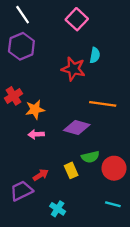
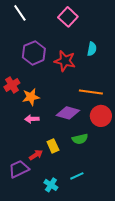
purple hexagon: (21, 46) -> (34, 53), moved
cyan semicircle: (95, 55) -> (92, 49), moved
red circle: (114, 168) -> (101, 116), moved
yellow rectangle: (71, 170) -> (53, 146), moved
cyan line: (113, 204) -> (77, 176), moved, turned -40

